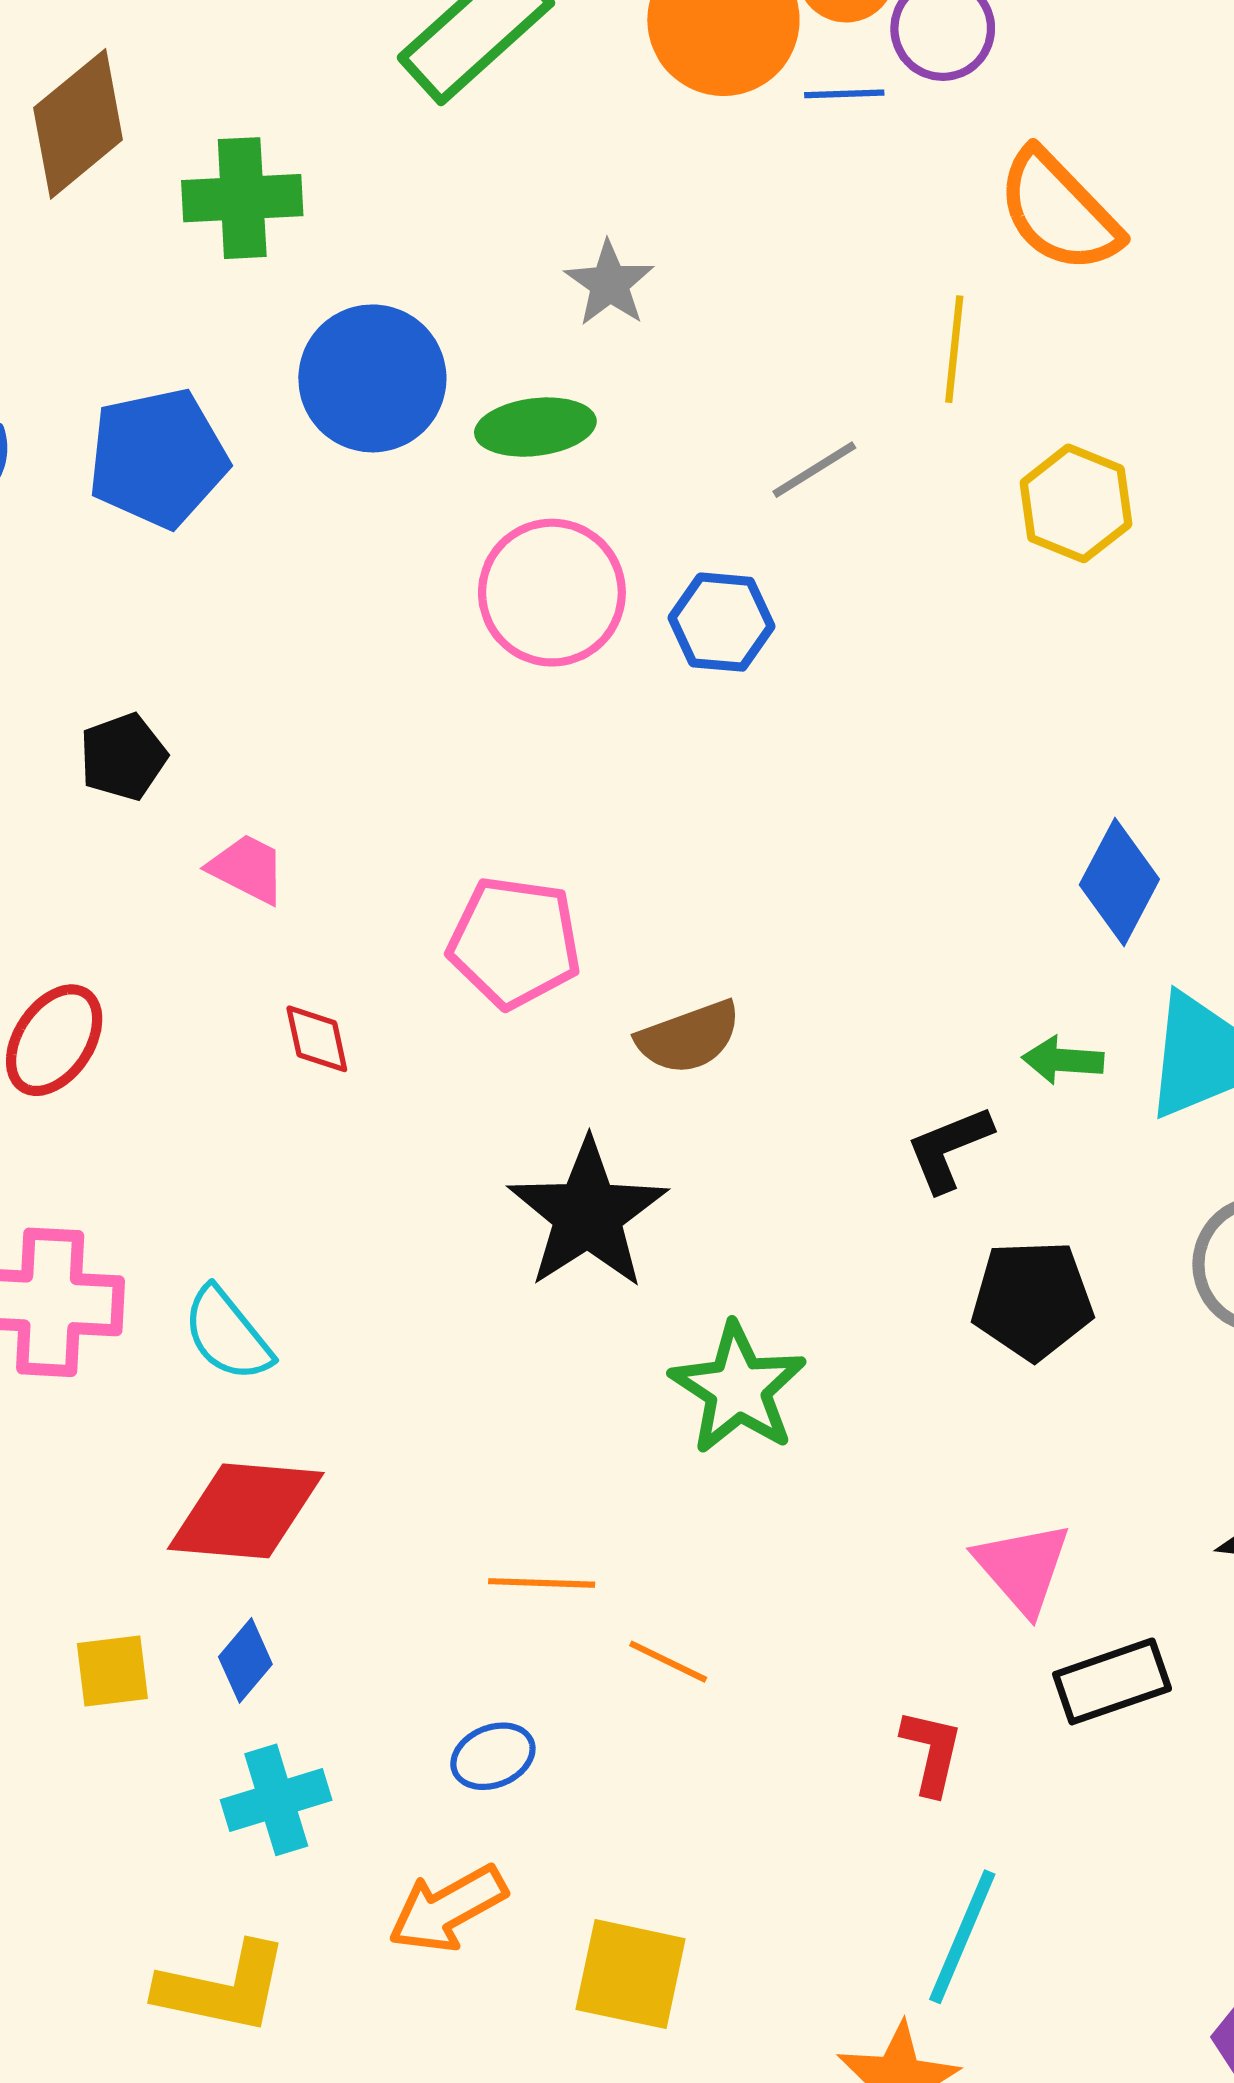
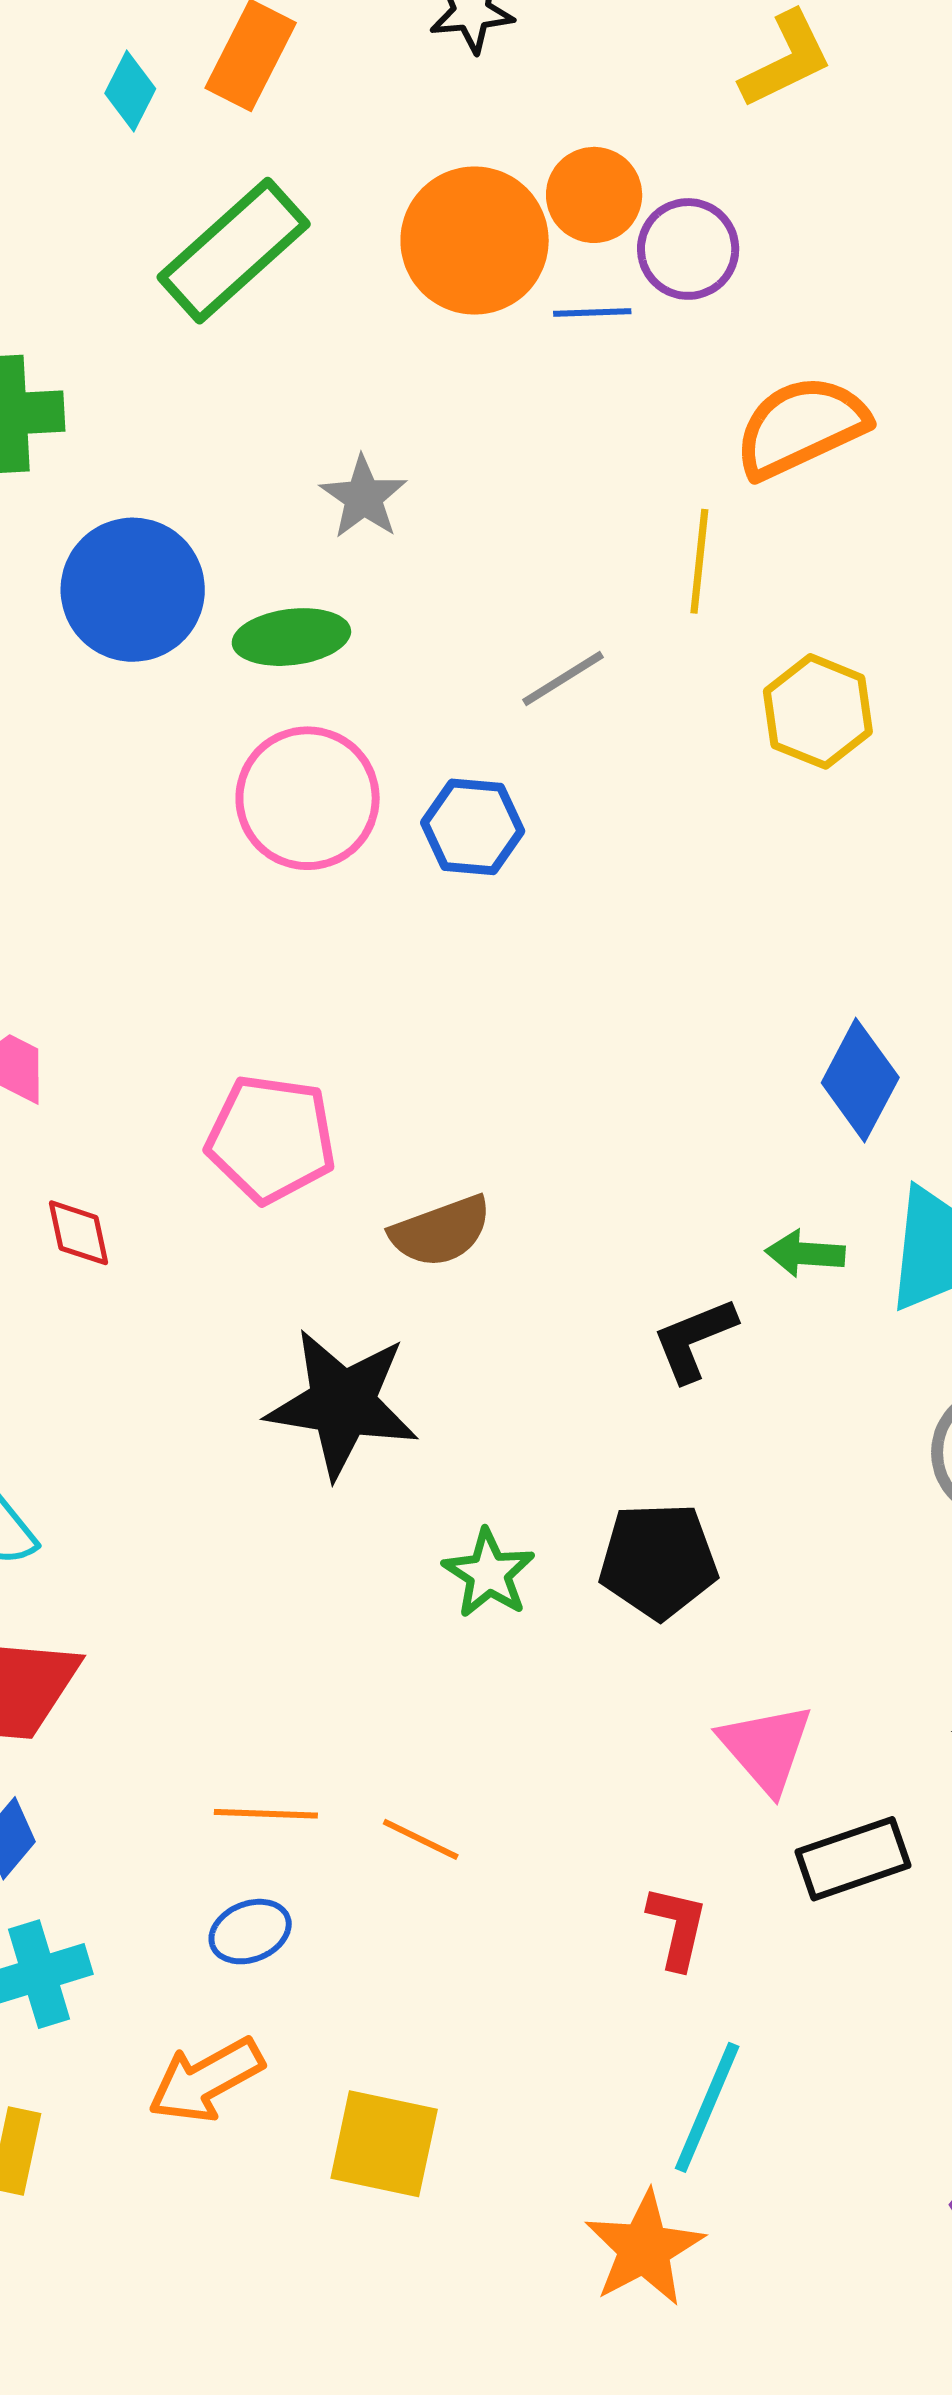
orange semicircle: (1059, 211) -> (801, 427), turned 109
black star: (588, 1214) -> (342, 1403), turned -30
black pentagon: (1032, 1300) -> (658, 1561), moved
green star: (738, 1388) -> (489, 1573), size x0.7
orange line: (542, 1583) -> (266, 1814), moved

